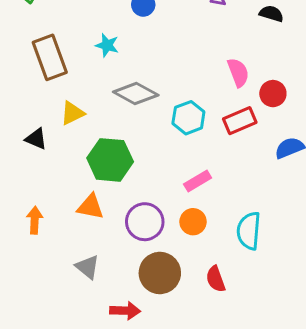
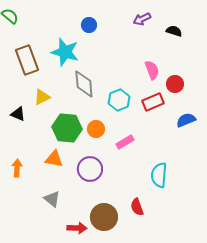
cyan star: (107, 45) -> (65, 52), size x1.8
gray diamond: (136, 94) -> (84, 84), turned 56
orange circle: (193, 222) -> (96, 129), moved
brown circle: (160, 273) -> (104, 217), moved

